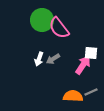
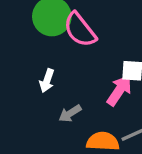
gray arrow: (53, 59) -> (70, 113), moved

